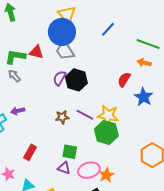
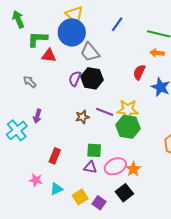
gray trapezoid: (65, 51) -> (90, 52), moved
green L-shape: (15, 57) -> (37, 39), moved
purple arrow: (18, 111) -> (37, 116), turned -56

